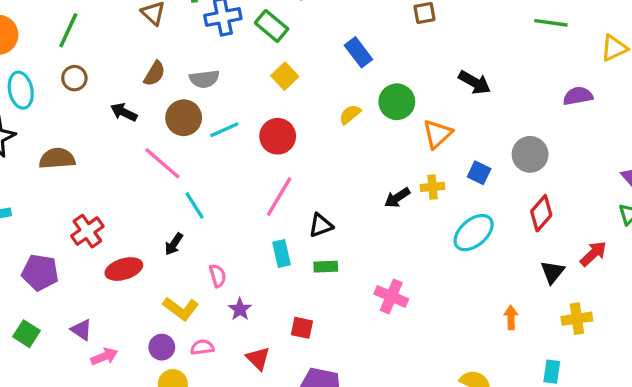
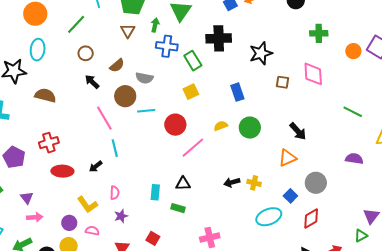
brown circle: (74, 78) -> (86, 53), moved
orange triangle: (437, 134) -> (287, 158), moved
blue square: (479, 173) -> (290, 196), moved
pink line: (279, 197) -> (193, 148), moved
pink cross: (391, 296) -> (210, 238), turned 36

